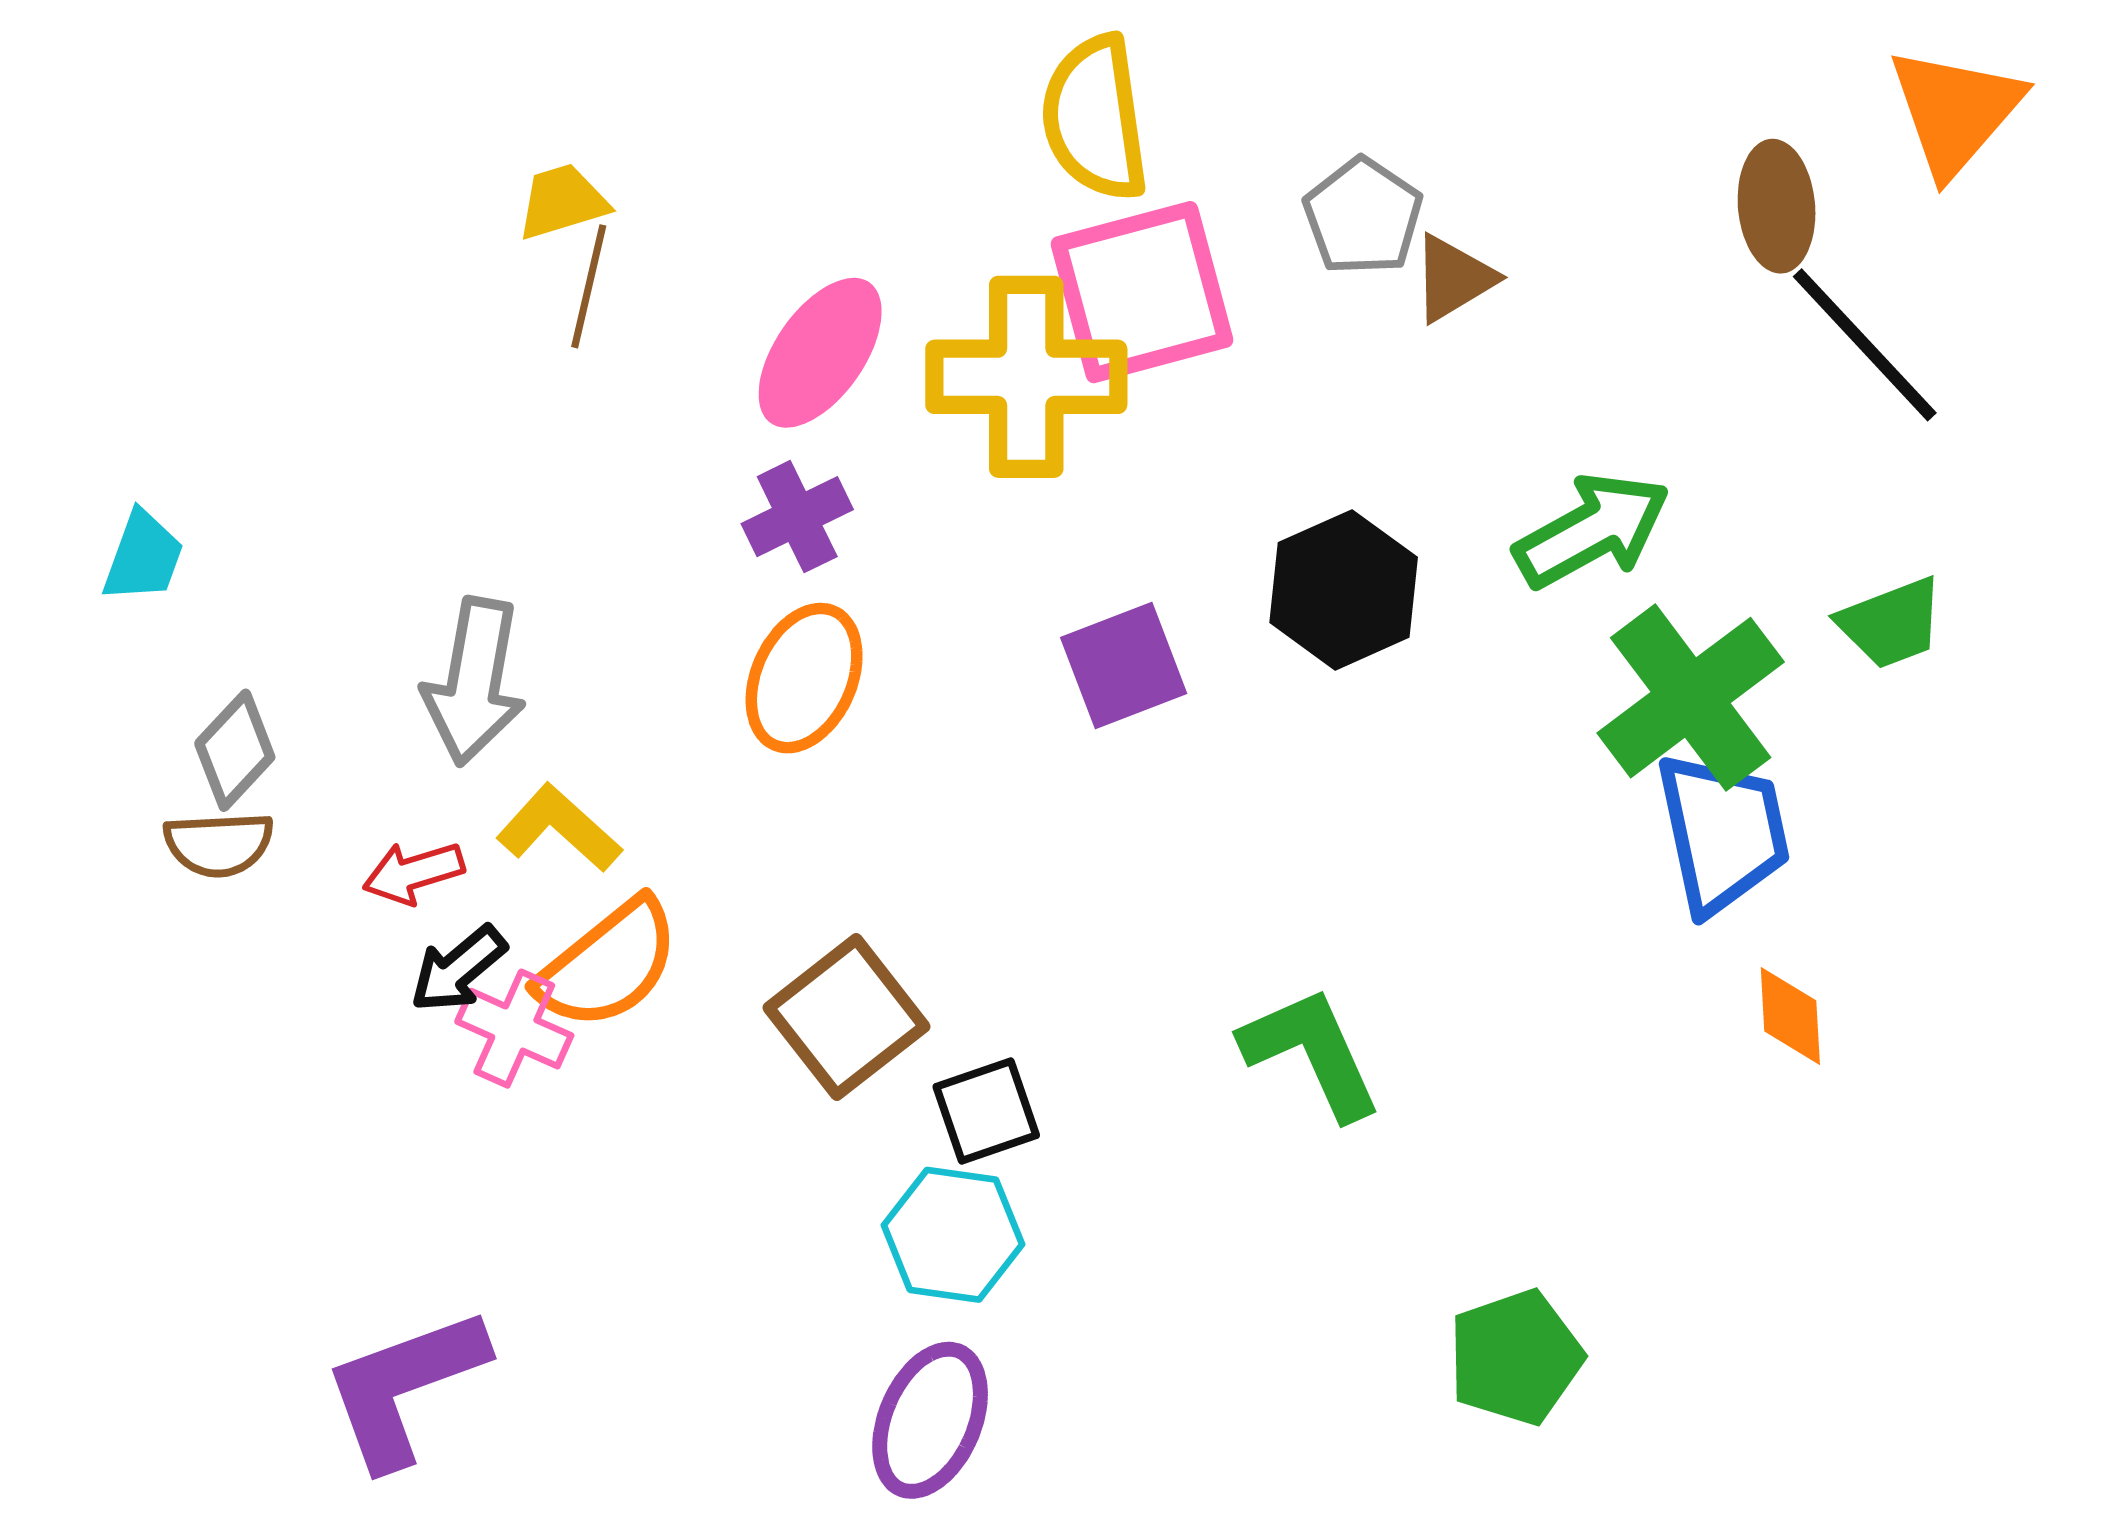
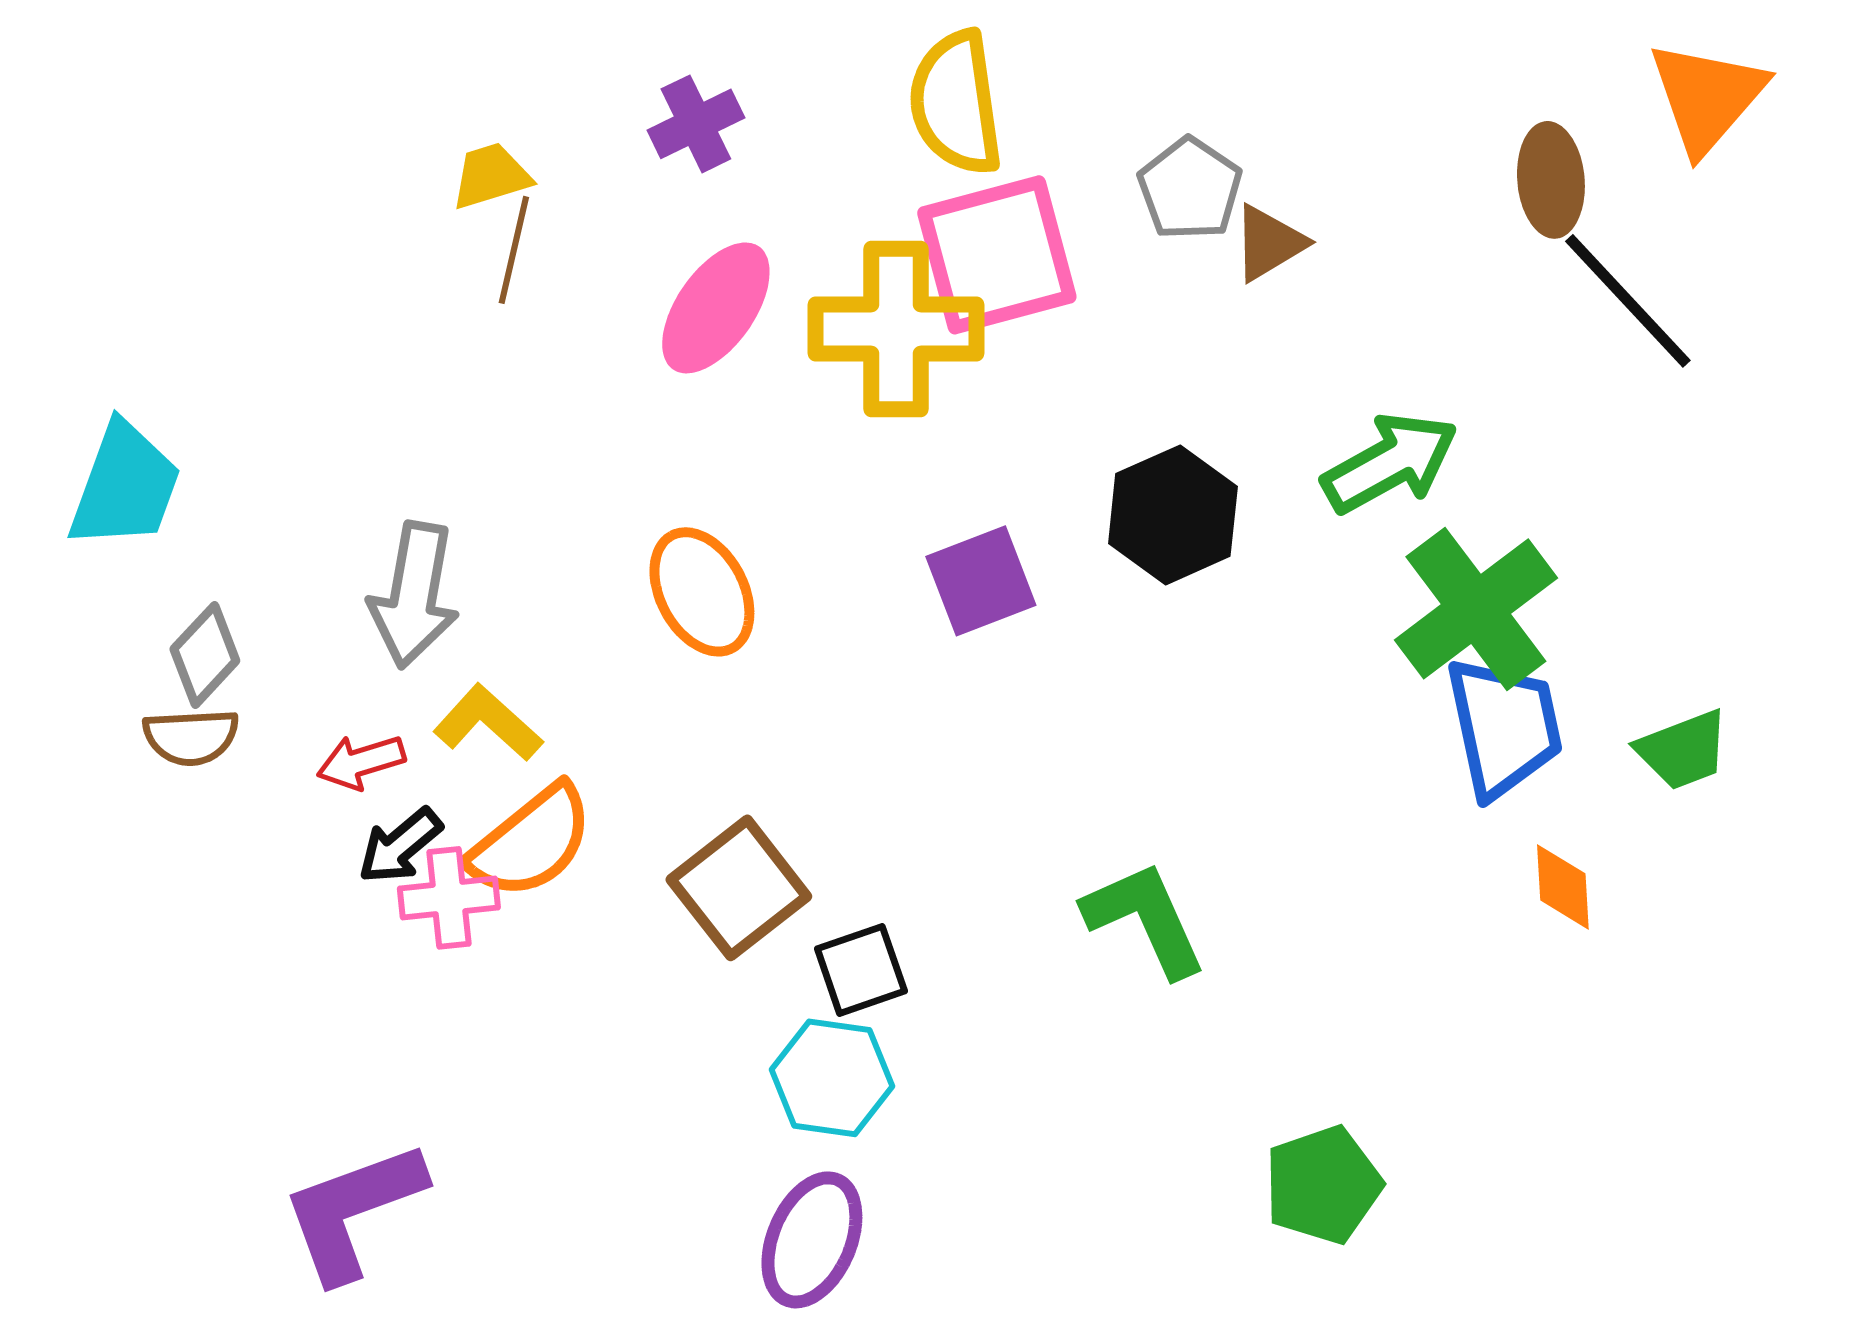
purple cross: (797, 517) -> (696, 124), moved
cyan trapezoid: (143, 557) -> (125, 486), size x1.6
green trapezoid: (1891, 623) -> (1683, 750), moved
orange ellipse: (804, 678) -> (702, 592), turned -52
pink cross: (514, 1029) -> (449, 898), turned -30

